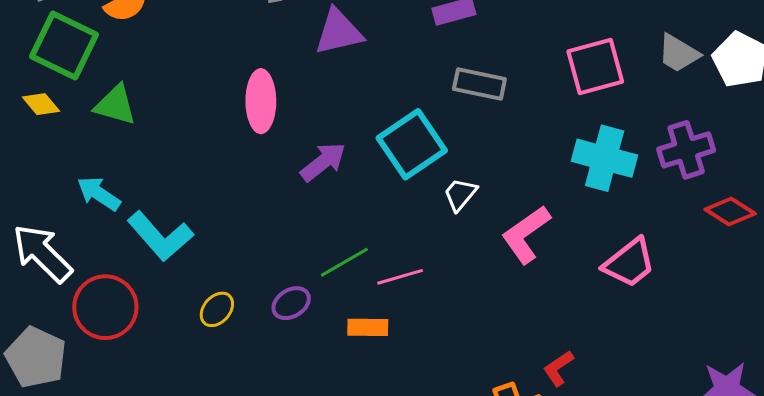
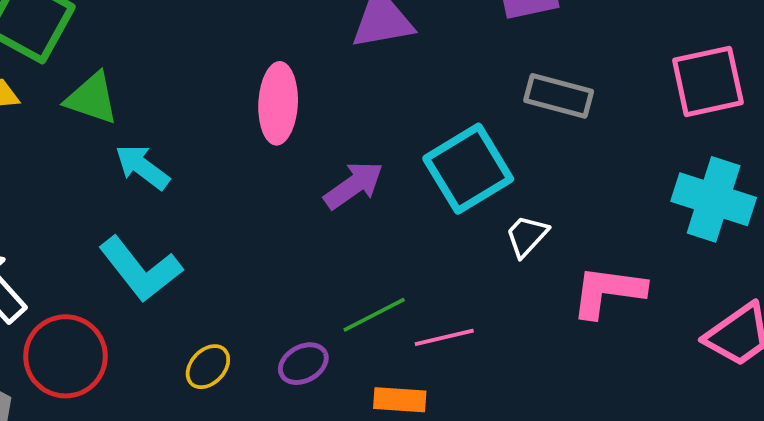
cyan arrow: (99, 194) -> (142, 167), moved
pink L-shape: (526, 234) -> (608, 292), turned 40

